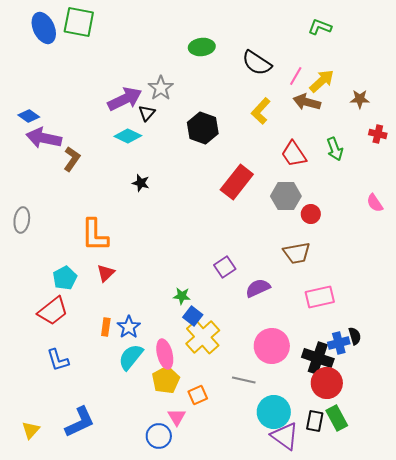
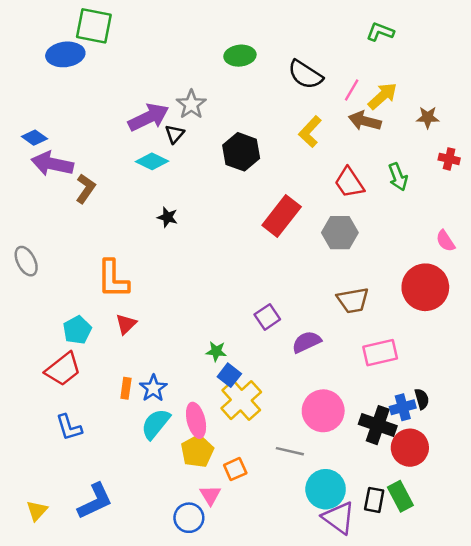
blue ellipse: (44, 28) -> (65, 54), moved, turned -72
red circle: (311, 214) -> (425, 287), moved, size x2.0
gray ellipse: (22, 220) -> (26, 261), turned -35
red circle: (327, 383) -> (410, 448), moved

